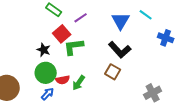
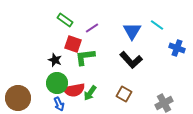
red square: (62, 34) -> (73, 44), turned -30
brown square: (113, 72) -> (124, 94), moved
red semicircle: (63, 80) -> (74, 90), size x1.5
blue arrow: (48, 94) -> (59, 104), turned 112

